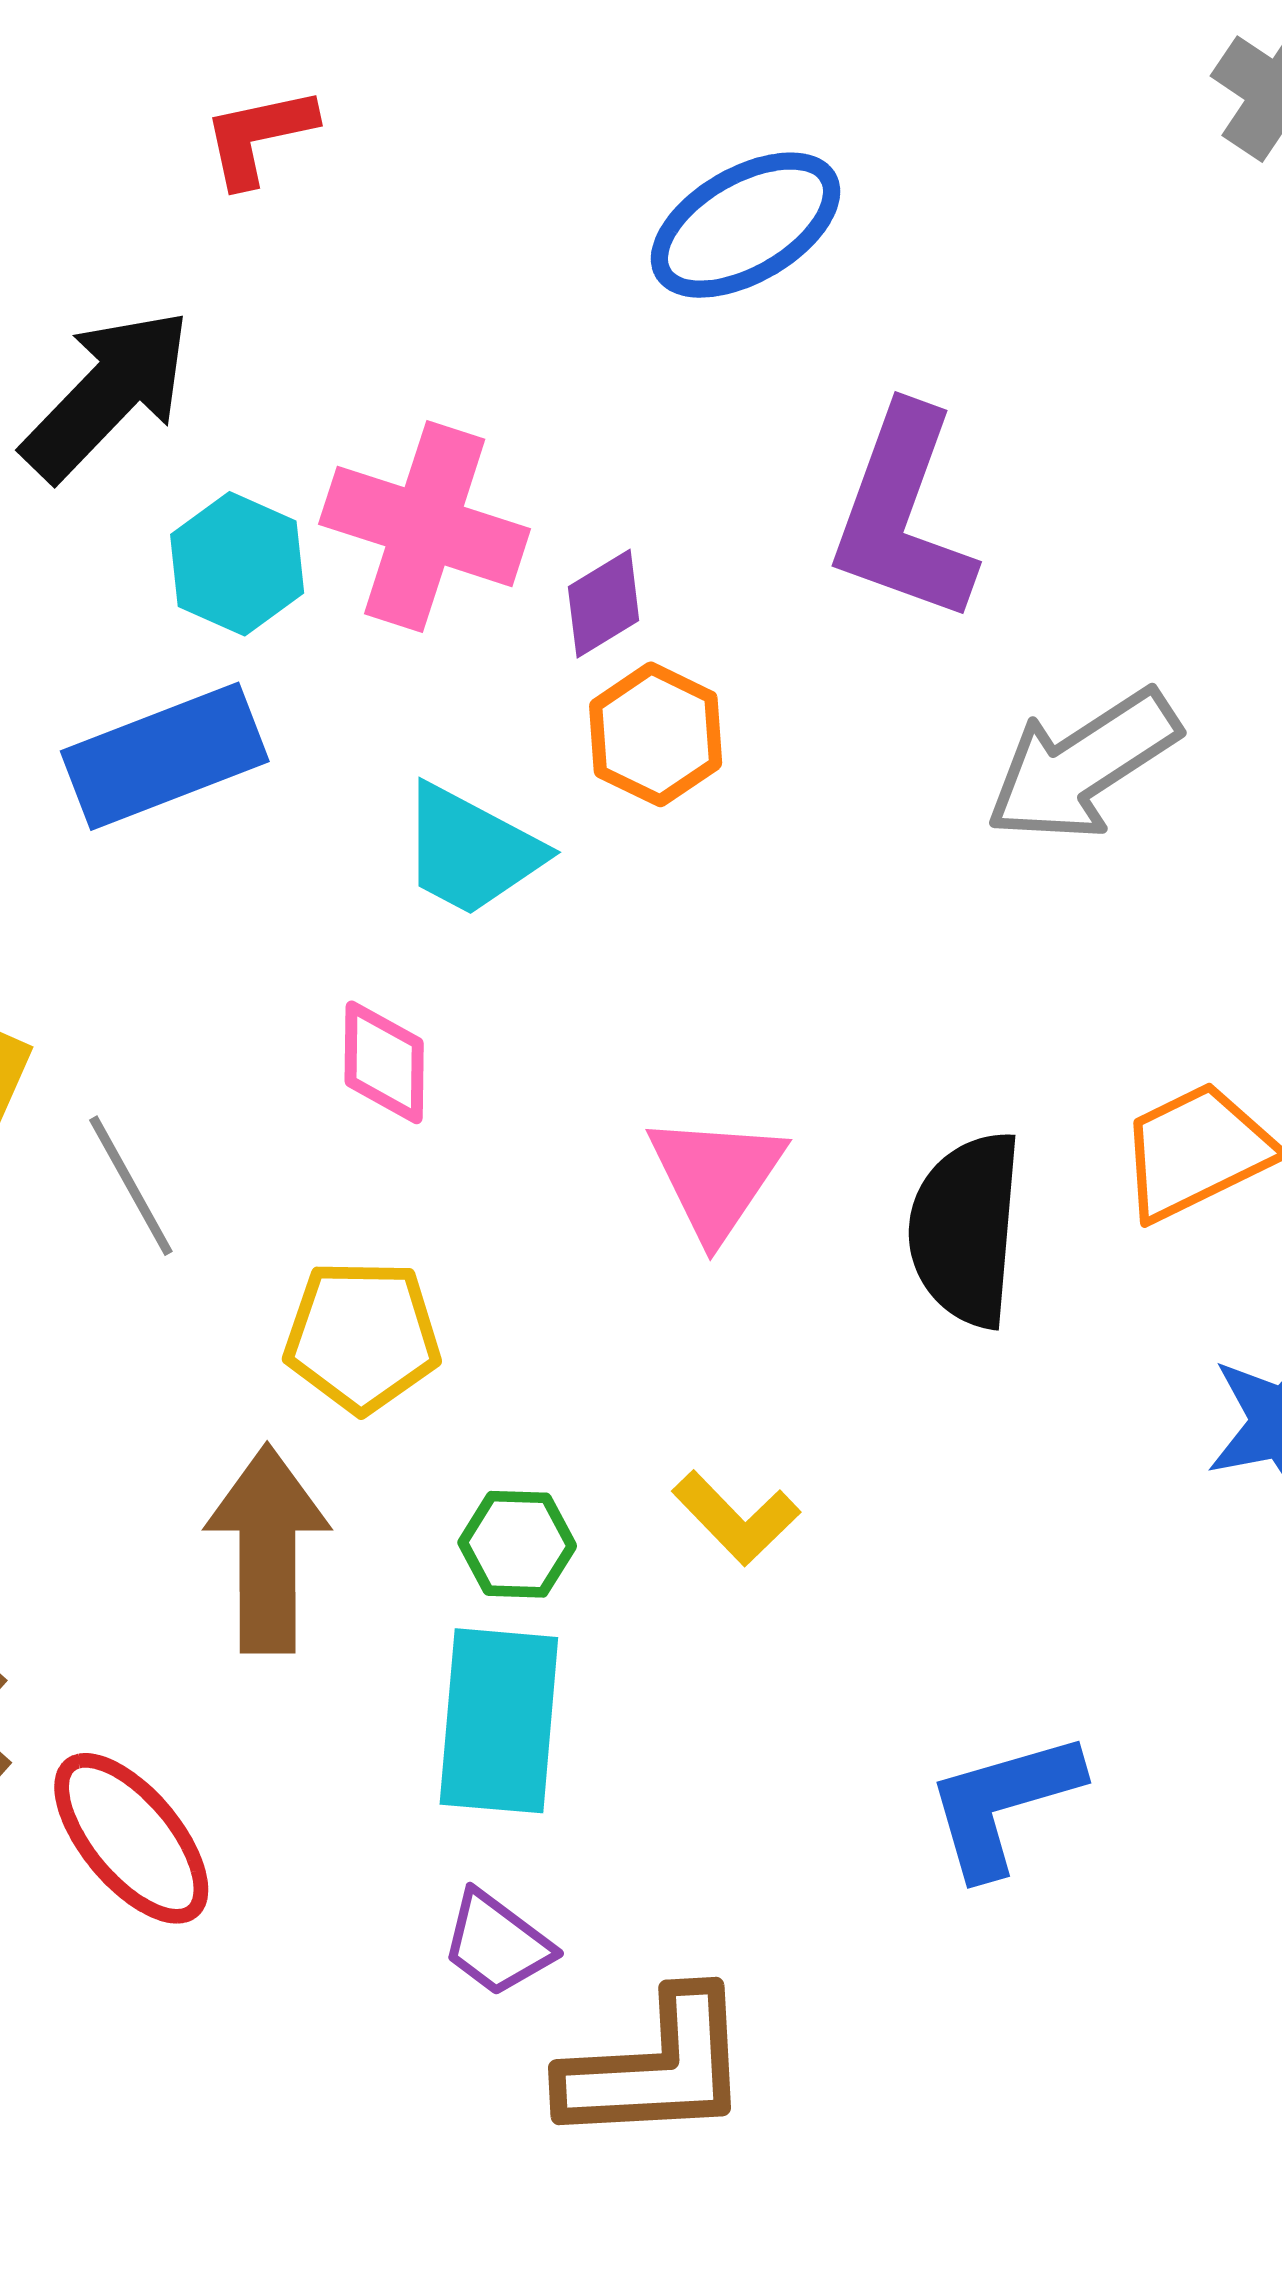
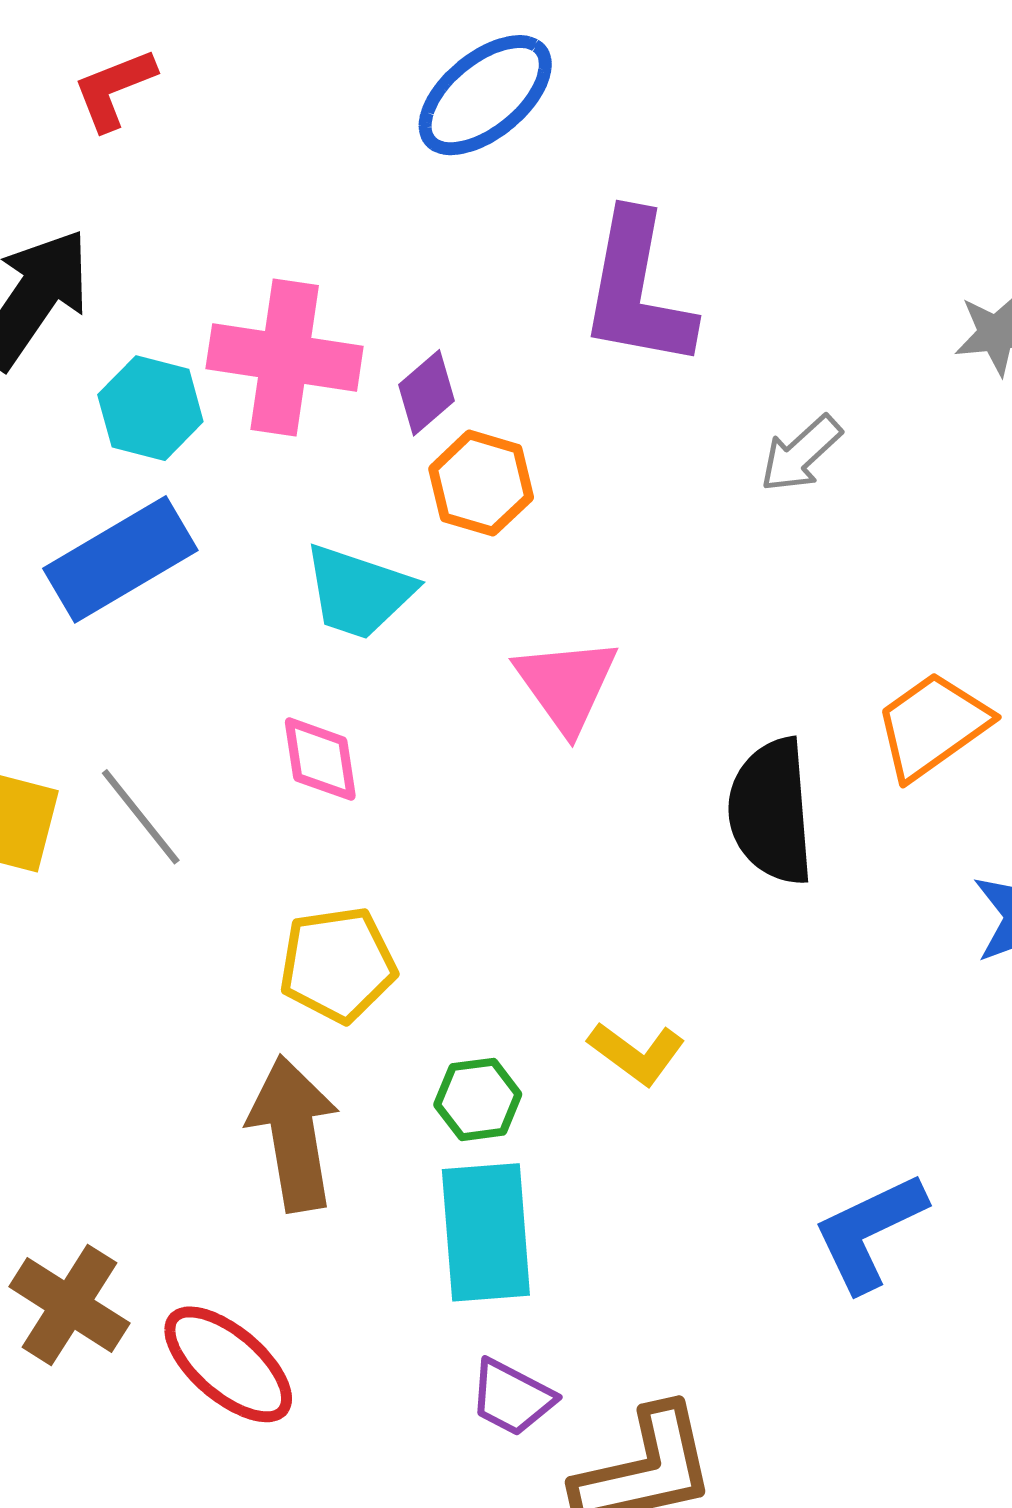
gray arrow: (1083, 765) -> (801, 454), size x0.6
pink triangle: (716, 1177) -> (566, 685), moved
gray line: (131, 1186) -> (141, 817), moved

